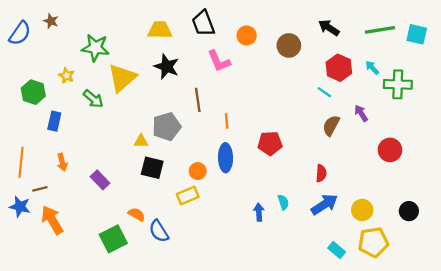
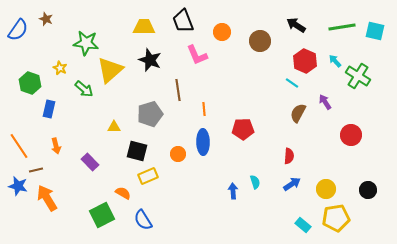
green cross: (398, 84) -> (358, 76), turned 30
yellow triangle: (141, 141) -> (114, 127), moved
orange line: (21, 162) -> (19, 146), turned -40
yellow rectangle: (188, 196) -> (148, 176), moved
blue arrow: (324, 204) -> (292, 184), size x0.7
blue semicircle: (159, 231) -> (143, 220), moved

